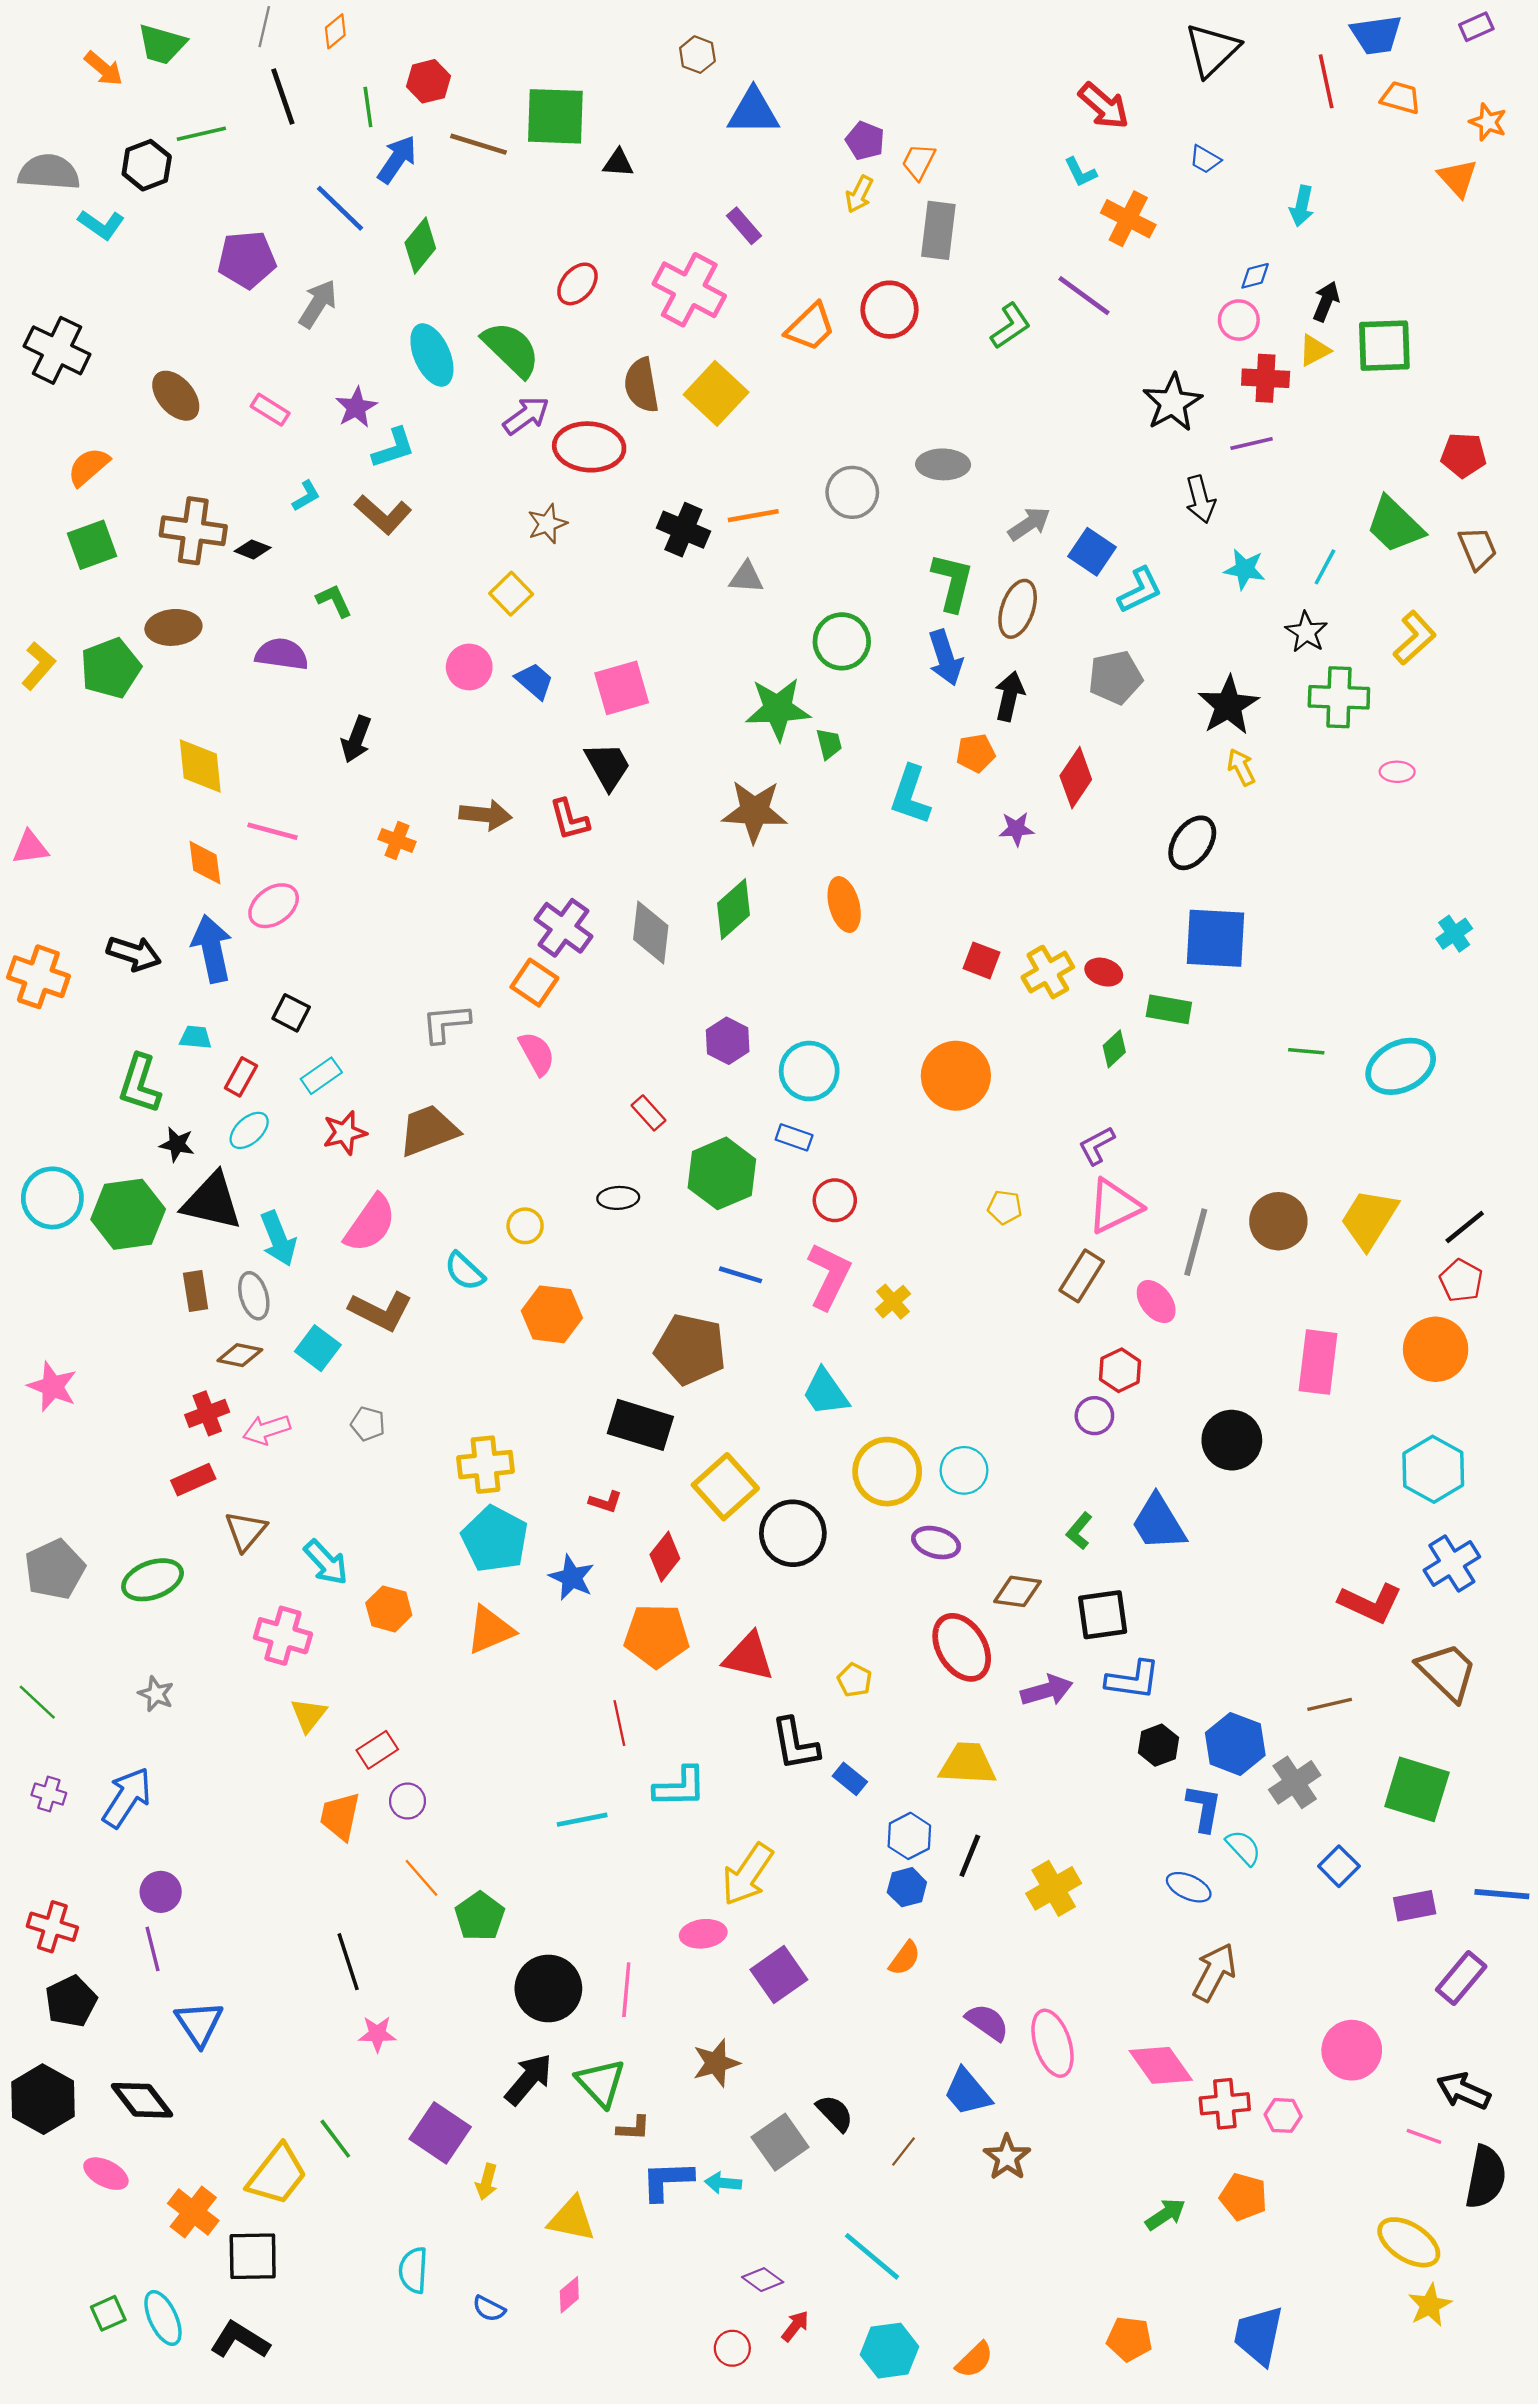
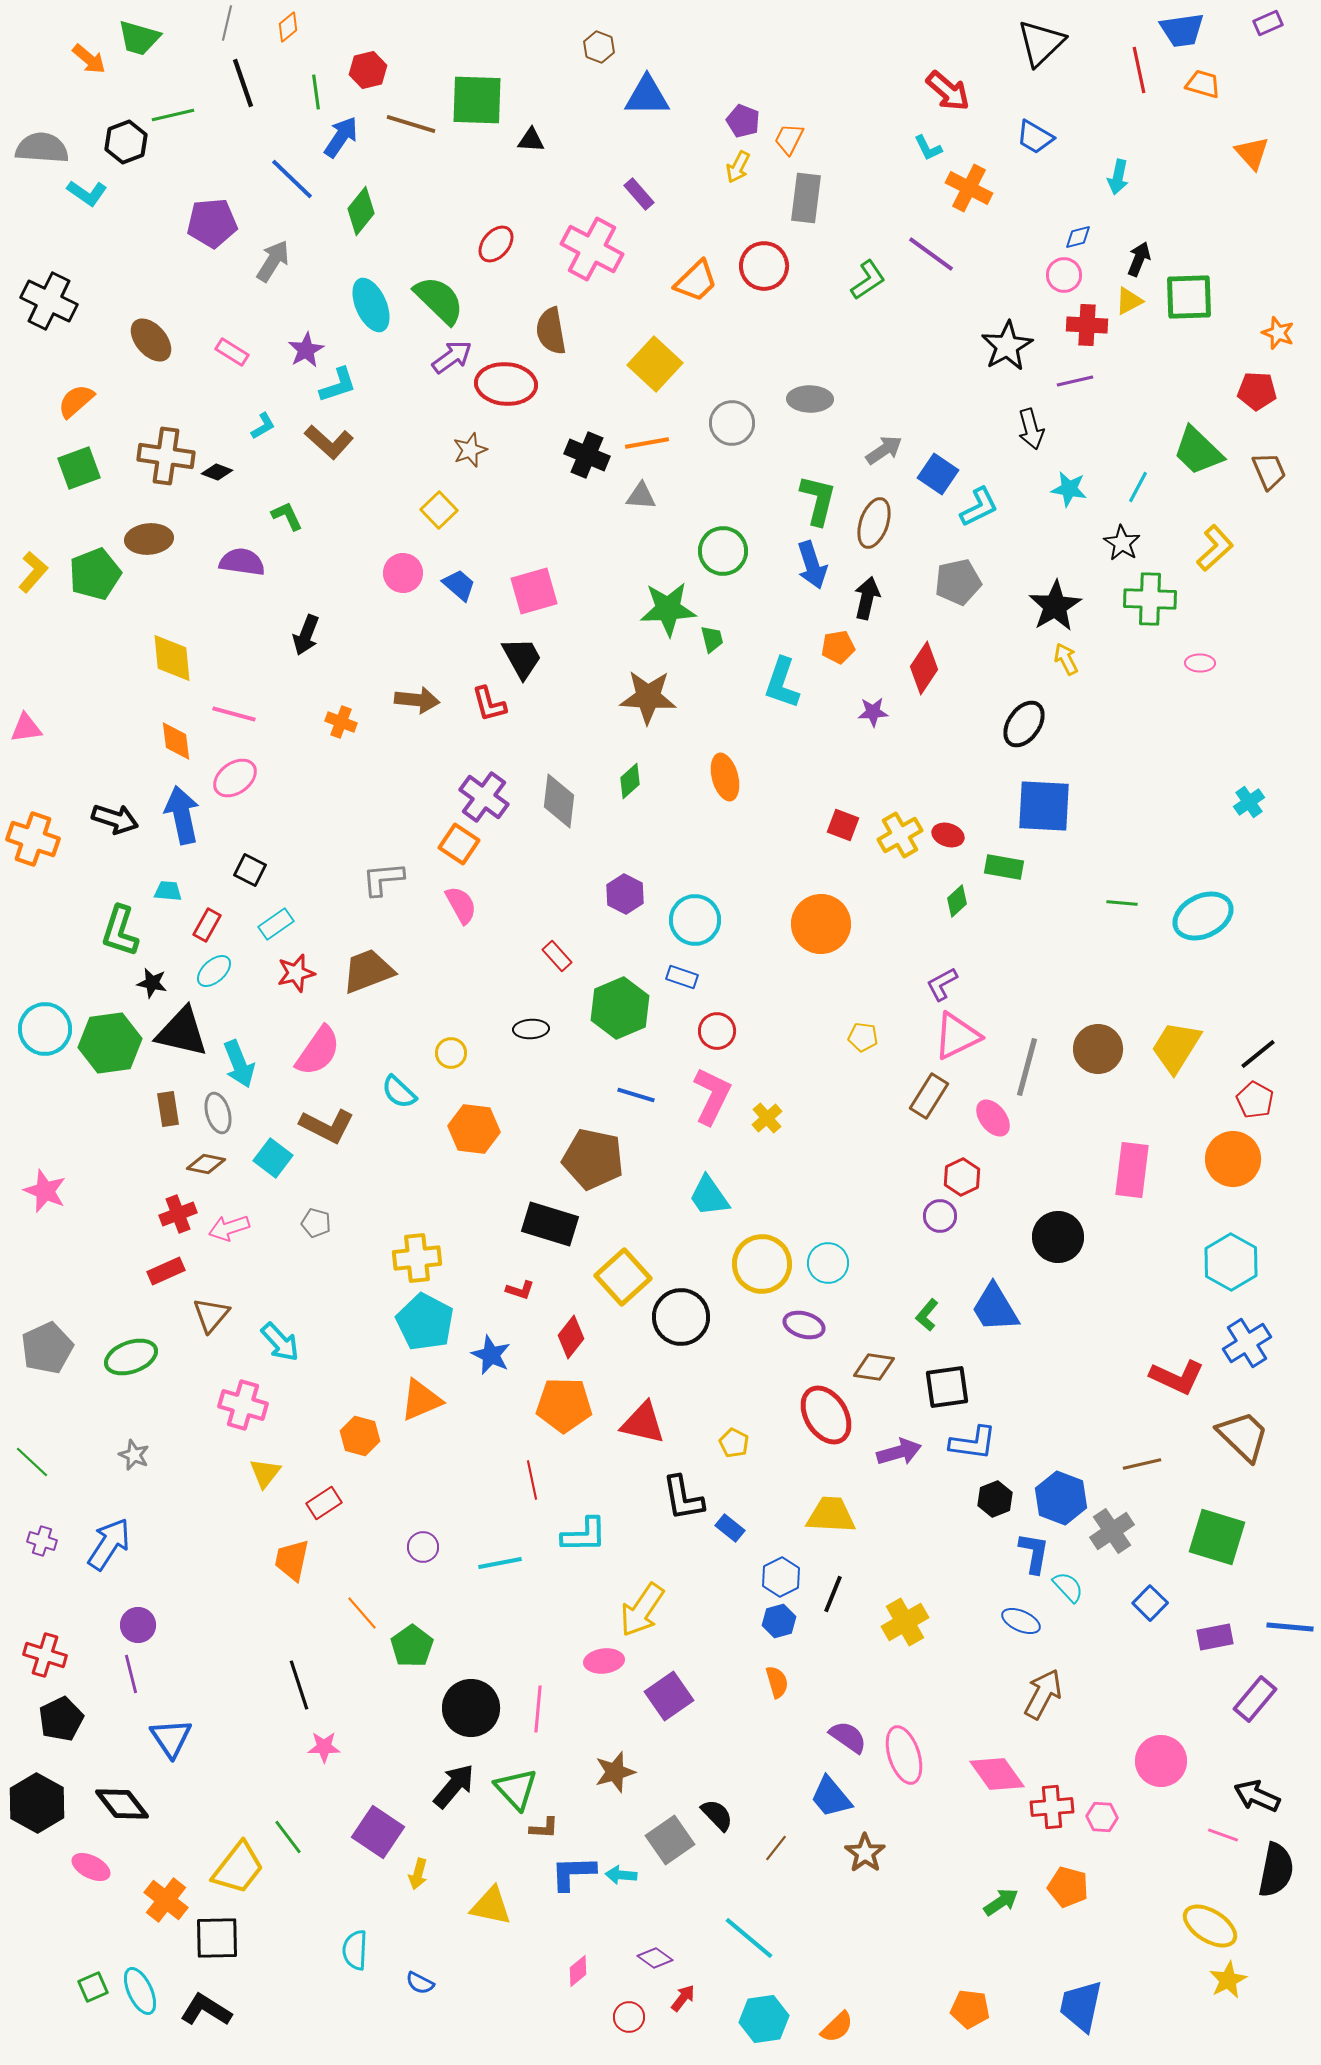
orange star: (1488, 122) -> (1278, 333), moved
blue trapezoid: (1205, 159) -> (1035, 137), size x1.4
yellow square: (716, 393) -> (655, 364), moved
green diamond: (733, 909) -> (630, 781), size x0.7
orange hexagon: (389, 1609) -> (360, 1436), moved
purple circle: (407, 1801) -> (423, 1547), moved
orange semicircle: (905, 1958) -> (777, 1682), turned -52
pink diamond: (569, 2295) -> (578, 1971), moved

